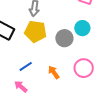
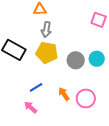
cyan circle: (82, 28) -> (97, 59), moved
pink circle: (84, 68) -> (86, 98), moved

